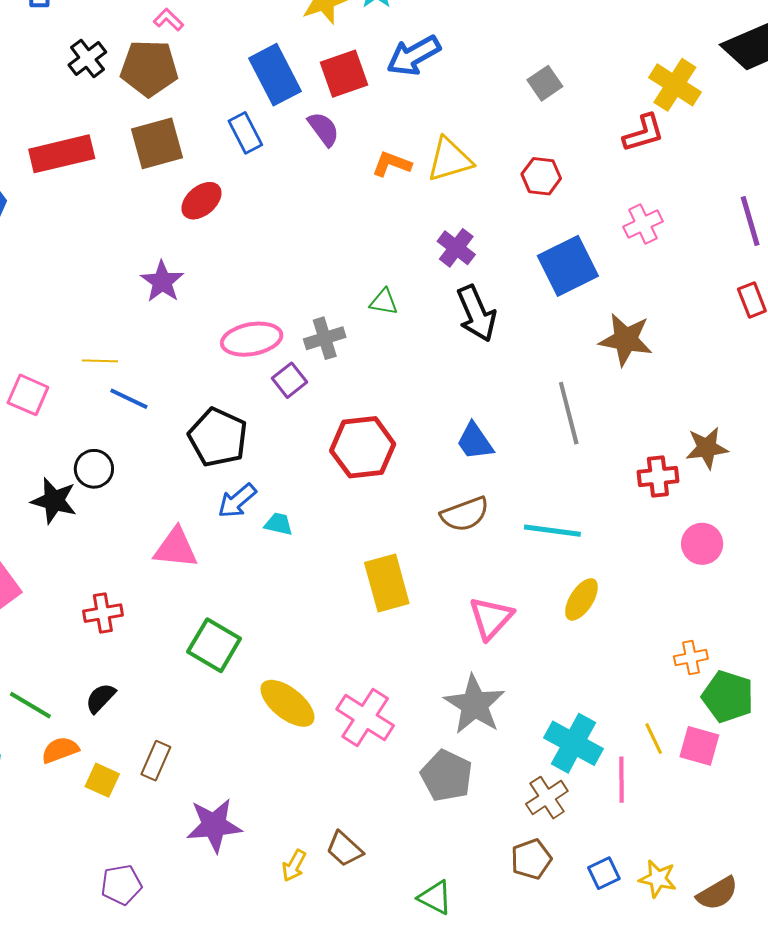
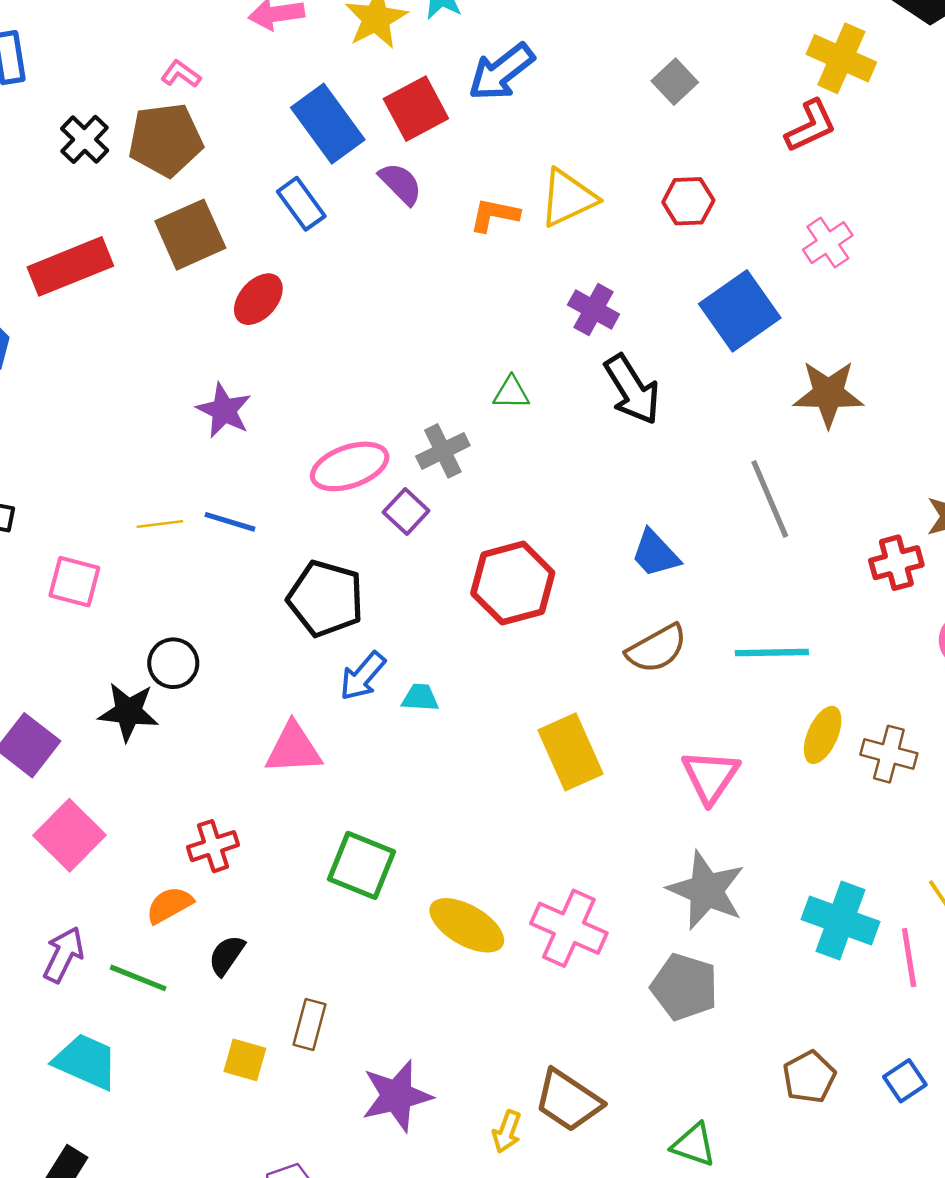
blue line: (129, 399) -> (230, 522), moved
orange semicircle: (60, 750) -> (169, 905), moved
brown cross: (547, 798) -> (889, 754), moved, turned -33
brown trapezoid: (344, 849) -> (568, 1101), size x1.4

